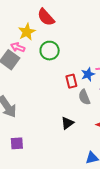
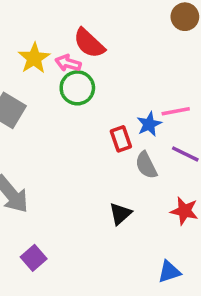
red semicircle: (46, 17) -> (89, 43), moved
pink arrow: (18, 47) -> (68, 63), moved
purple square: (17, 143) -> (34, 258), turned -32

